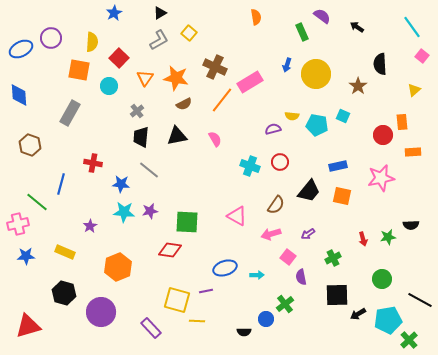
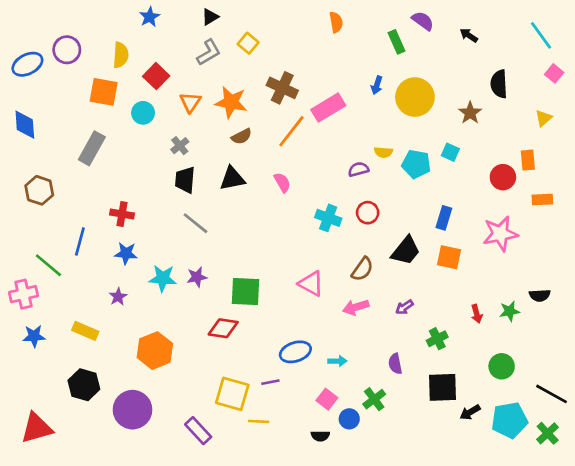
blue rectangle: (338, 166) -> (444, 218), turned -60
blue star: (121, 184) -> (126, 253), moved
pink square: (288, 257) -> (327, 399), moved
green cross: (409, 340) -> (548, 433), moved

